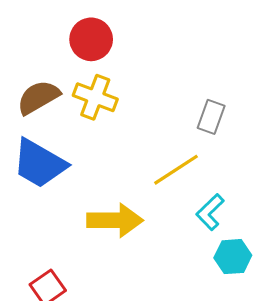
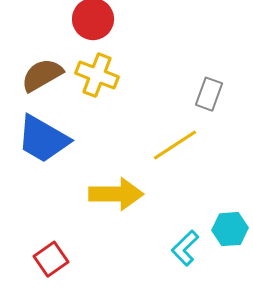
cyan L-shape: (210, 212) -> (185, 248), moved

